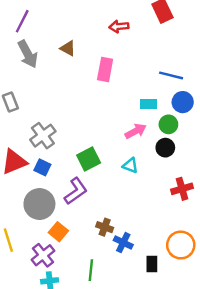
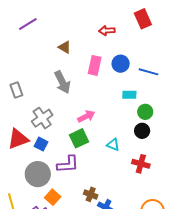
purple line: (22, 21) -> (28, 24), turned 30
gray arrow: (28, 54) -> (62, 82), moved
blue circle: (183, 102) -> (121, 64), moved
pink arrow: (136, 131) -> (86, 116), moved
red cross: (182, 189) -> (141, 164), moved, turned 30
purple L-shape: (76, 191) -> (68, 164), turned 30

